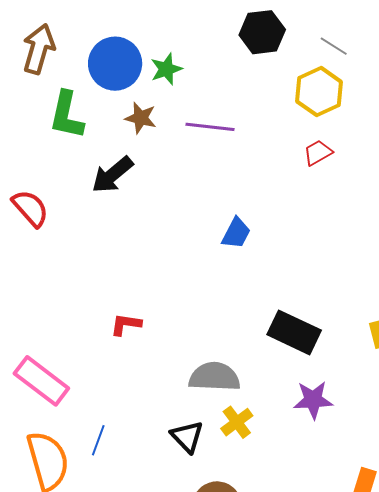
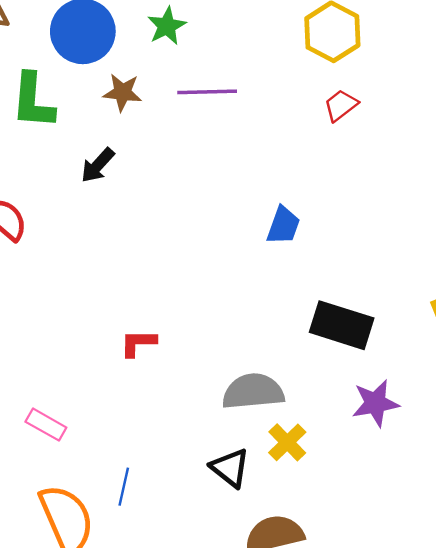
green star: (166, 69) -> (167, 26), moved
black arrow: (112, 175) -> (98, 165), size x0.7
blue trapezoid: (236, 233) -> (283, 225), moved
pink rectangle: (41, 381) -> (46, 425), size x0.6

